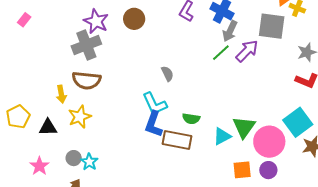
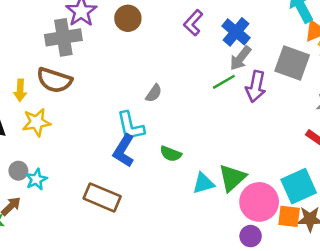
purple arrow: (247, 51) -> (256, 86), turned 135
gray semicircle: (167, 74) -> (154, 93), turned 49
brown rectangle: (177, 140) -> (102, 197), moved
orange square: (242, 170) -> (289, 216), moved

